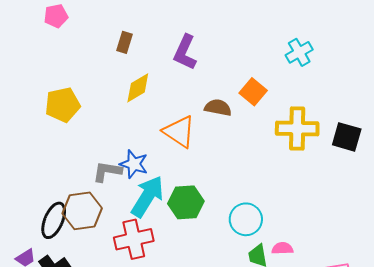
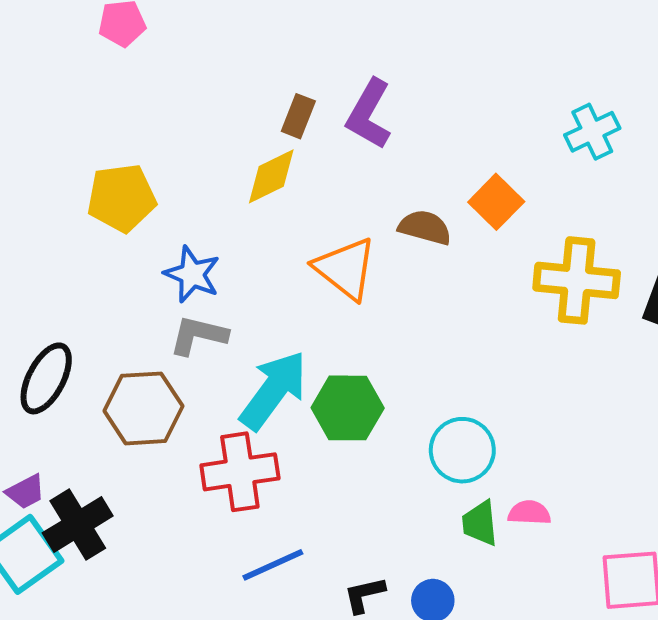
brown rectangle: (124, 42) -> (298, 116), moved
blue star: (134, 164) -> (192, 274), moved
black ellipse: (54, 220) -> (46, 378), moved

